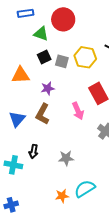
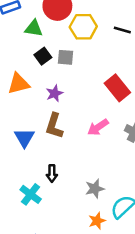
yellow hexagon: (85, 57) -> (83, 27), moved
pink arrow: (78, 111) -> (98, 127), moved, turned 90
gray star: (66, 158) -> (95, 189), moved
cyan cross: (13, 165) -> (31, 194), turned 36

